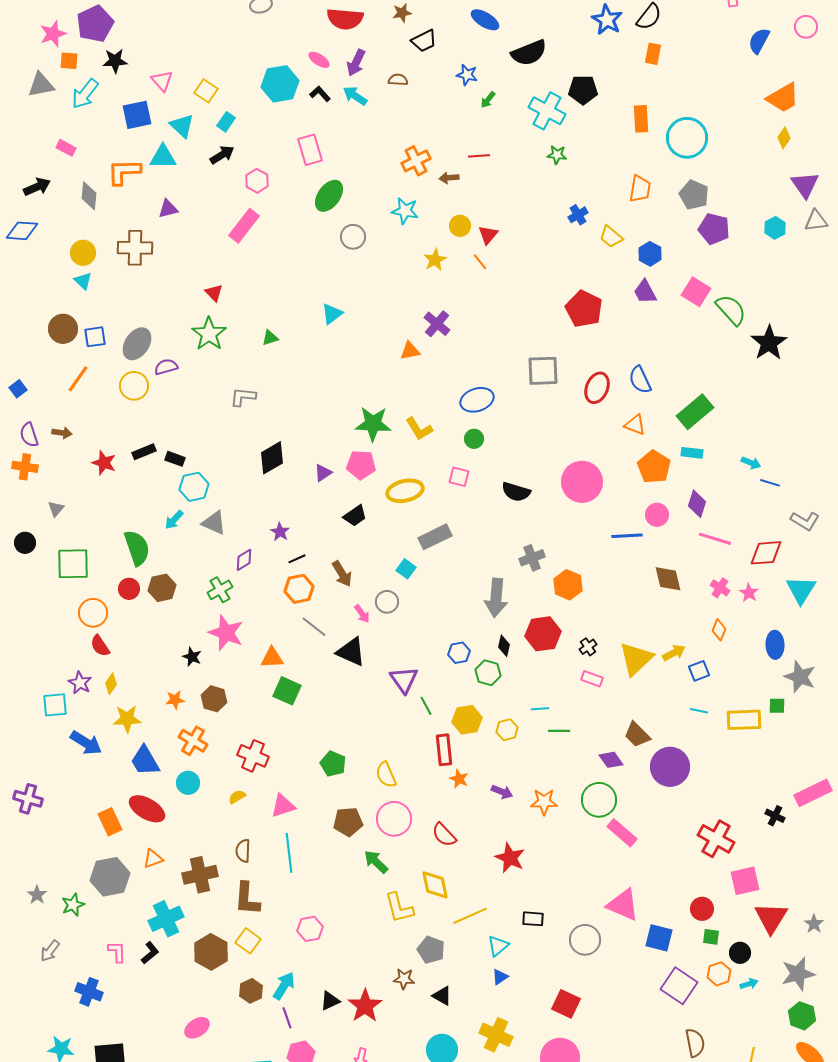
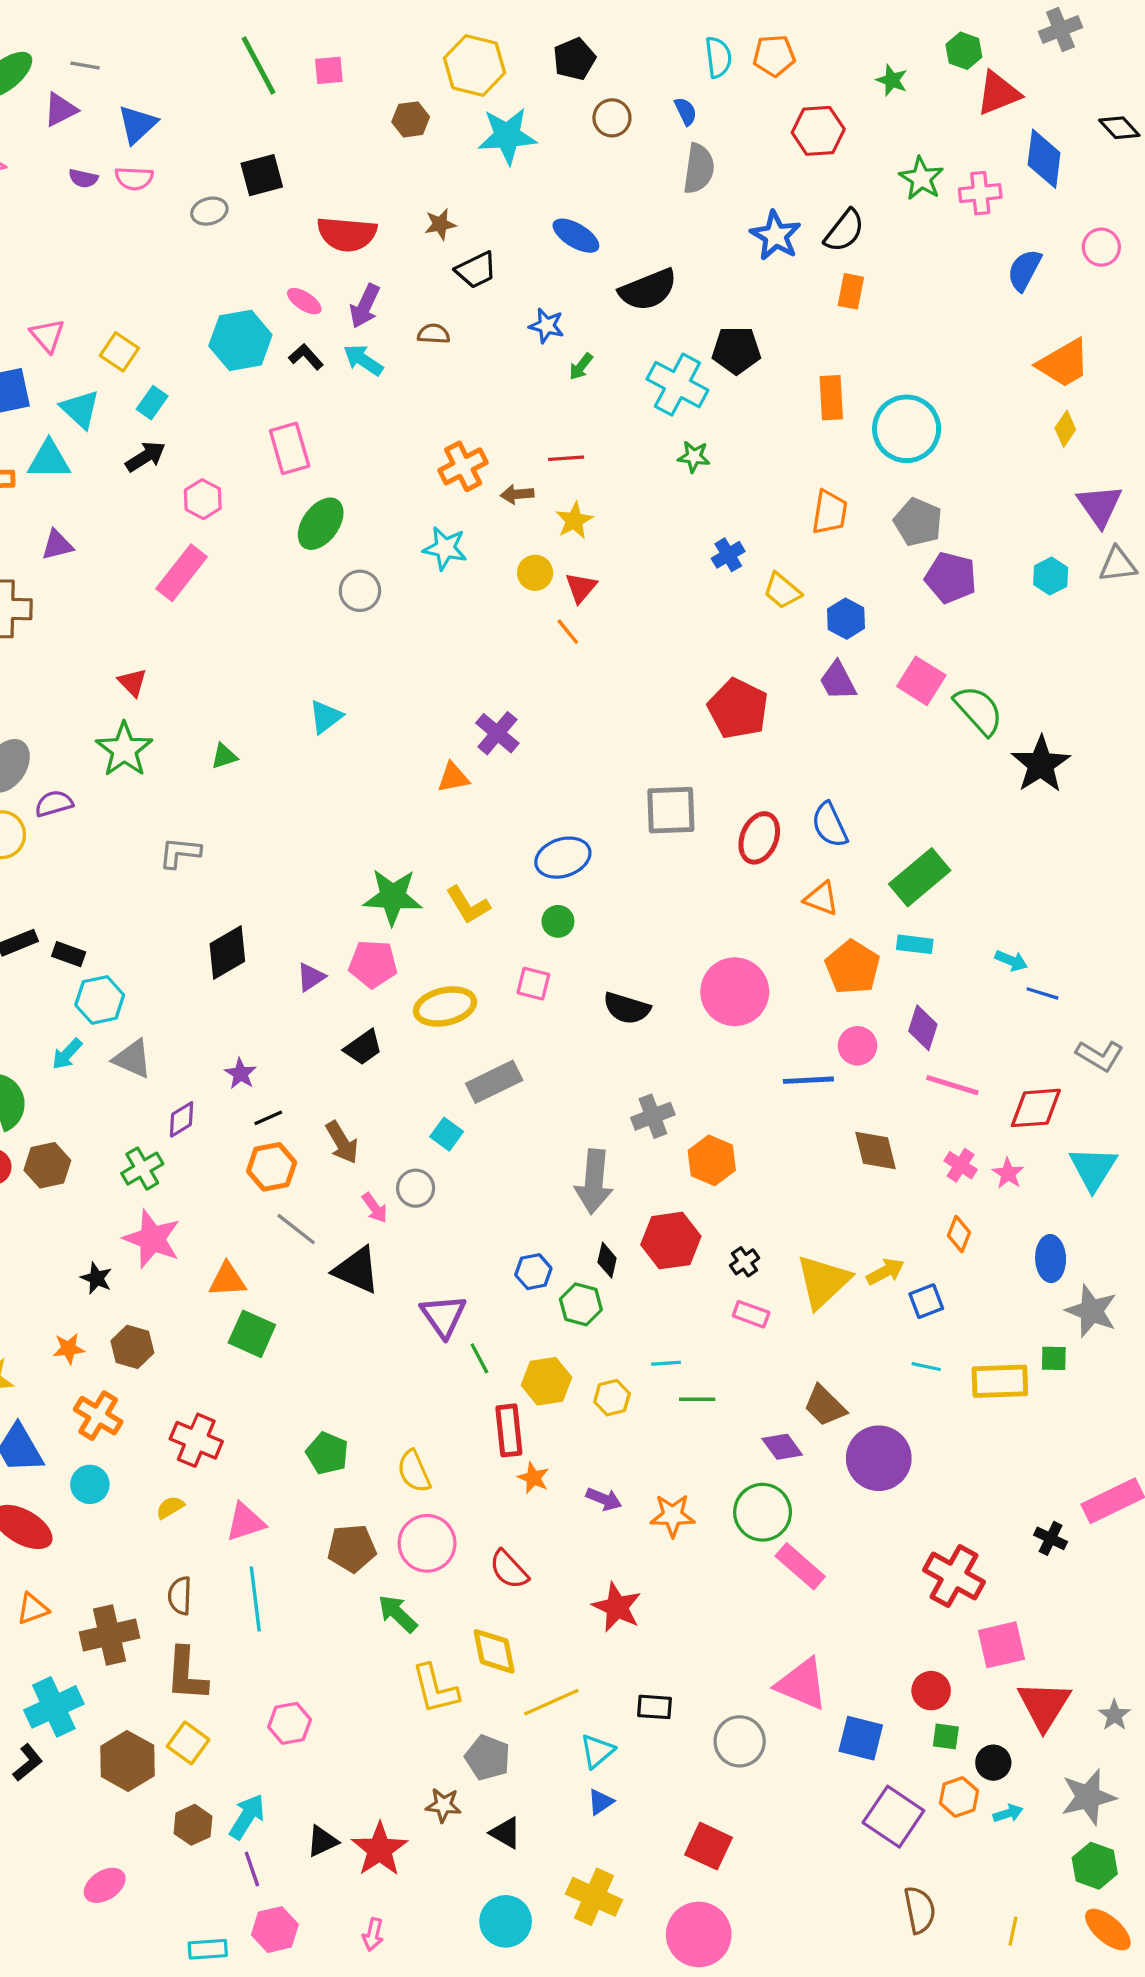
yellow star: (435, 260) -> (574, 520), moved

